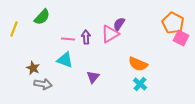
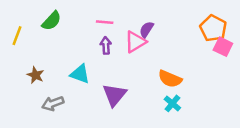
pink line: (68, 39) -> (105, 22), moved
brown star: (33, 68) -> (36, 75), moved
purple triangle: (93, 77) -> (114, 95), size x1.5
gray arrow: (43, 84) -> (53, 103), turned 150

